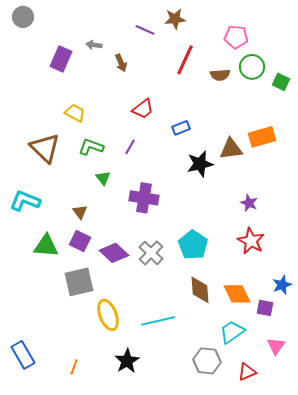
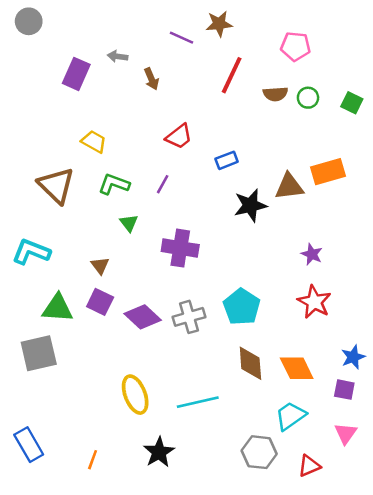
green circle: (252, 67) -> (308, 98), moved, size x0.7
gray cross: (151, 253) -> (189, 317), turned 30
gray square: (79, 282) -> (39, 353), moved
purple square: (265, 308) -> (344, 390), moved

